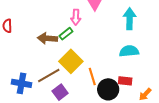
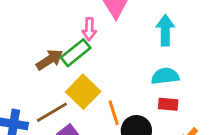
green rectangle: (66, 34) -> (76, 53), size x1.5
brown arrow: (47, 38) -> (50, 60), turned 144
red rectangle: (125, 81) -> (168, 104), moved

